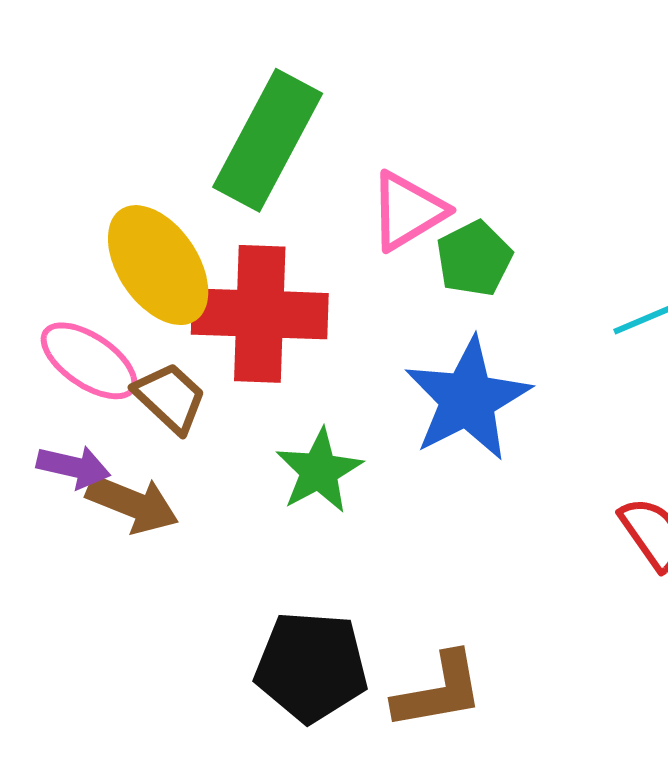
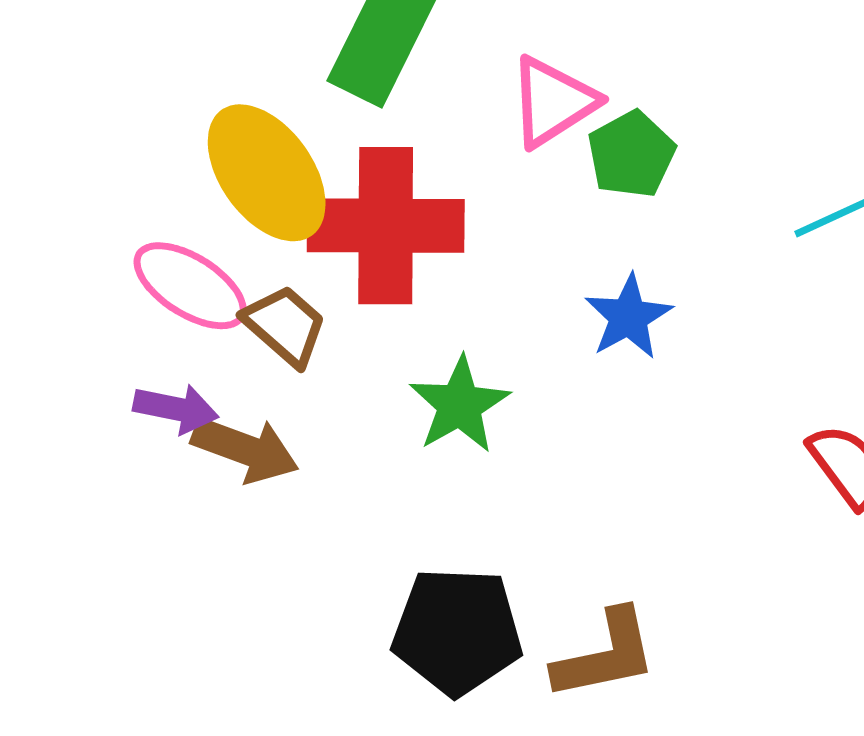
blue star: (468, 399) -> (628, 317), size x0.6

